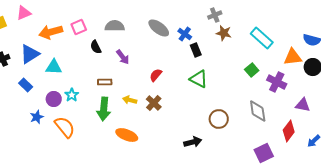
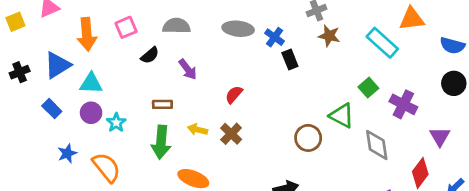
gray ellipse: (159, 28) -> (238, 29), turned -30
orange arrow: (51, 32) -> (87, 34), turned -80
black semicircle: (96, 47) -> (150, 55), turned -104
orange triangle: (293, 57) -> (412, 19), moved
green triangle: (199, 79) -> (342, 116), moved
purple circle: (54, 99) -> (91, 113), moved
purple triangle: (303, 105) -> (440, 137), turned 49
brown circle: (219, 119) -> (308, 138), moved

